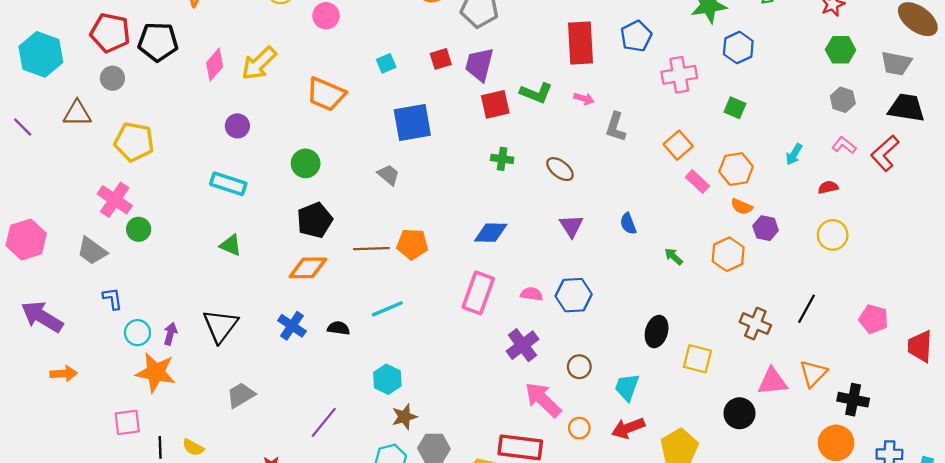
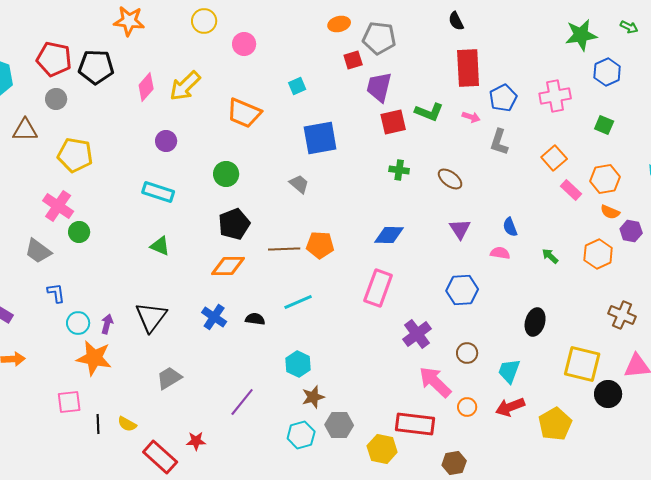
blue pentagon: (636, 36) -> (503, 98), moved
red square: (441, 59) -> (353, 60), moved
pink semicircle: (532, 294) -> (500, 253), moved
yellow square: (697, 359) -> (582, 364), moved, size x1.4

